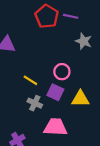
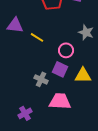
gray star: (84, 41) -> (86, 32), moved
yellow line: (30, 80) -> (37, 37), moved

